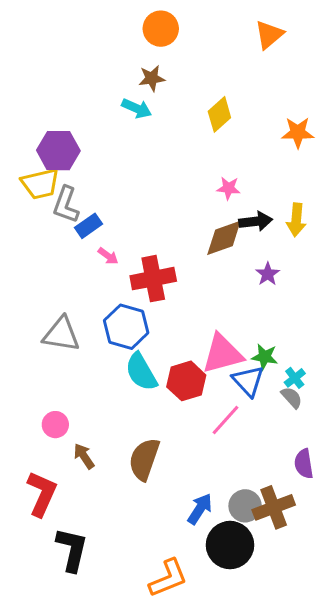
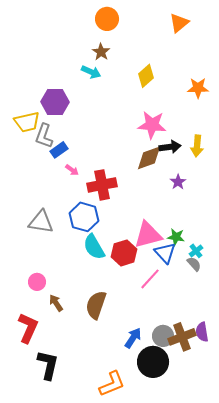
brown star: (152, 78) -> (101, 52), turned -30
purple hexagon: (58, 151) -> (55, 102), moved
pink star: (228, 188) -> (152, 125), size x1.8
purple semicircle: (304, 464) -> (202, 332), moved

